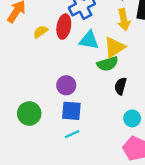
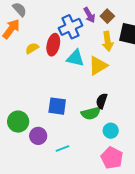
green semicircle: (108, 64) -> (91, 113), moved
purple circle: (66, 85) -> (38, 136), moved
blue square: (71, 111) -> (57, 106), moved
cyan line: (72, 134) -> (62, 149), moved

